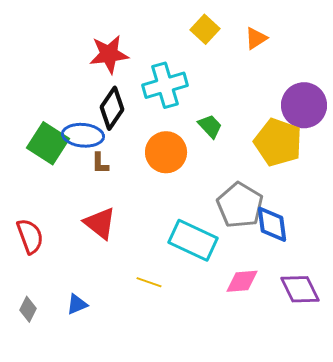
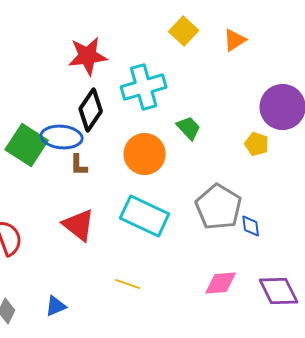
yellow pentagon: (278, 142) -> (257, 144), size x0.5
blue diamond: (272, 224) -> (251, 226), size x0.6
cyan rectangle: (193, 240) -> (145, 216), moved

